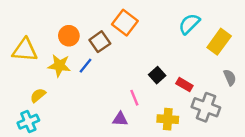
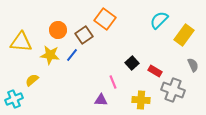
cyan cross: (28, 122) -> (14, 99), moved

